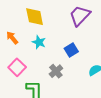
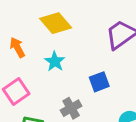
yellow diamond: (35, 17) -> (56, 23), turned -40

